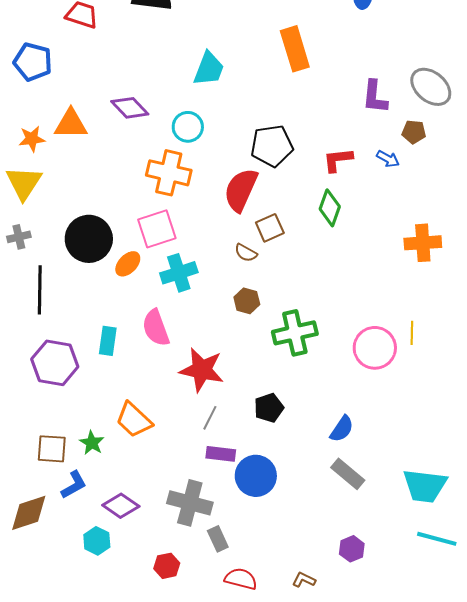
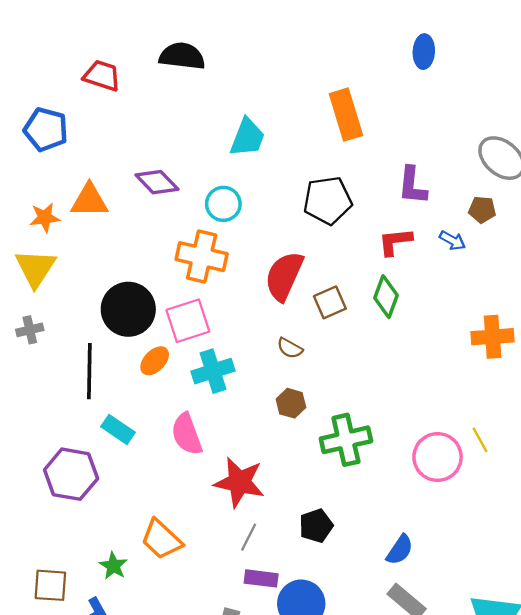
purple L-shape: (375, 97) -> (412, 186), moved
black pentagon: (272, 146) -> (328, 200), moved
brown square: (270, 228) -> (330, 302), moved
black circle: (89, 239) -> (128, 309), moved
black line: (40, 290) -> (89, 371), moved
yellow line: (412, 333) -> (480, 440), turned -30
cyan rectangle: (108, 341) -> (118, 430), moved, turned -64
brown square: (52, 449) -> (50, 585), moved

